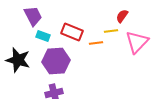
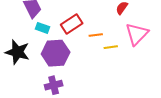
yellow line: (111, 31) -> (111, 47), moved
red rectangle: (72, 32) -> (72, 24), turned -55

